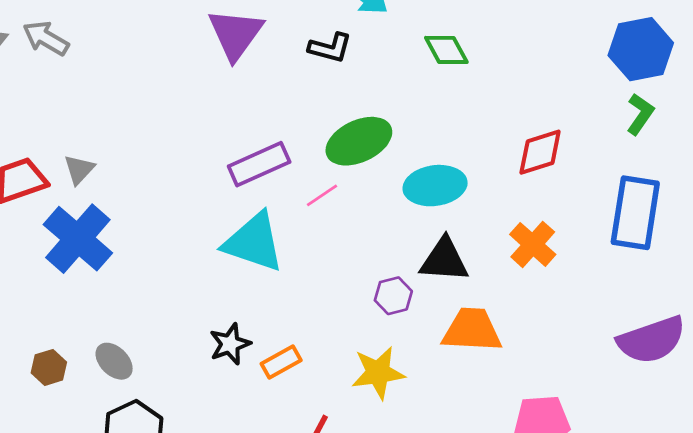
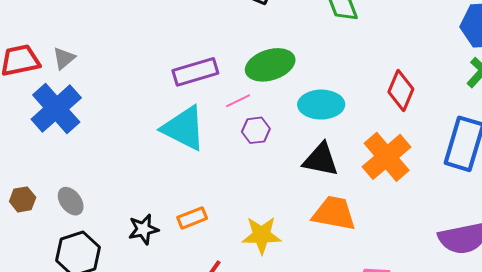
red diamond: (540, 152) -> (401, 90), turned -57
orange cross: (533, 244) -> (387, 157), size x1.4
purple hexagon: (393, 296) -> (256, 130), moved
black star: (230, 344) -> (143, 229), moved

